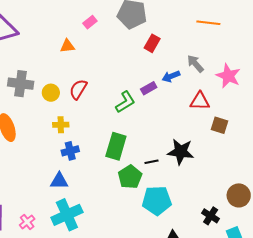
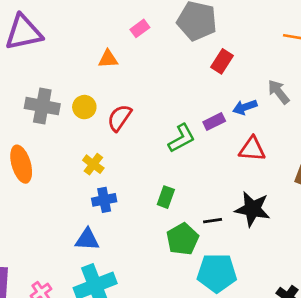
yellow circle: (51, 93) -> (84, 107), moved
red triangle: (200, 101) -> (252, 149), moved
yellow cross: (61, 125) -> (93, 164), turned 35
green rectangle: (116, 146) -> (166, 197), size x0.6

